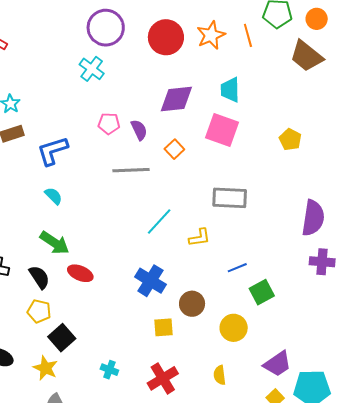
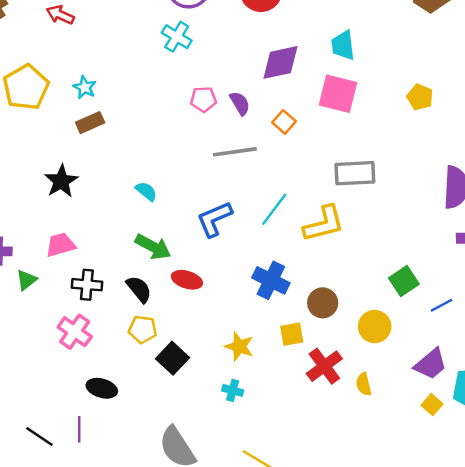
blue L-shape: (53, 151) -> (214, 219), moved
yellow L-shape: (200, 238) -> (324, 224), size x1.6
blue line: (237, 268) -> (442, 305), moved
yellow star: (45, 368) -> (239, 346), moved
red cross: (163, 378) -> (324, 366), moved

